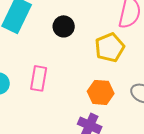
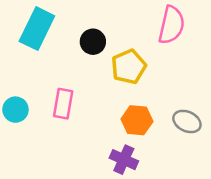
yellow pentagon: (110, 47) -> (129, 67), moved

